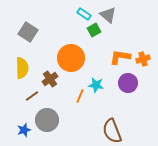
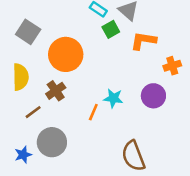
orange L-shape: (120, 57) -> (143, 41), moved
orange circle: (71, 58) -> (66, 54), moved

